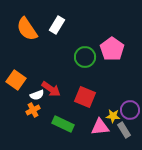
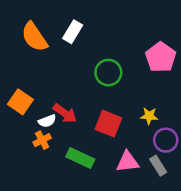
pink pentagon: (112, 49) -> (161, 57), moved
yellow star: (113, 116) -> (149, 116), moved

